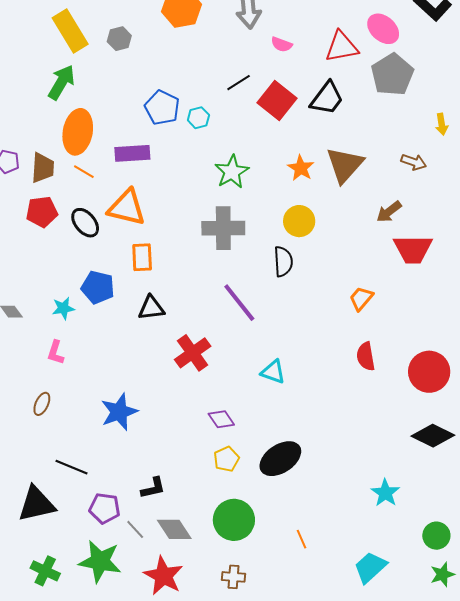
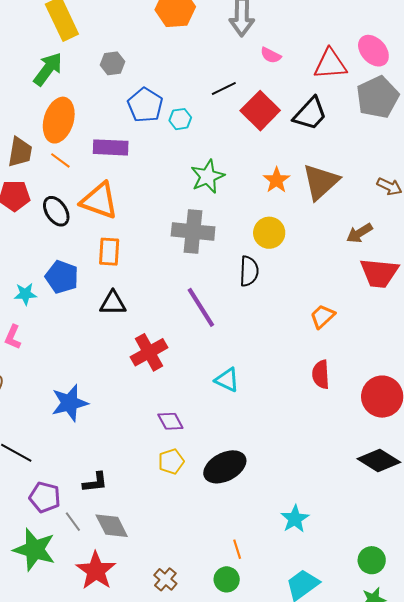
gray hexagon: (119, 39) -> (113, 63), moved
cyan star: (385, 493) -> (295, 519), moved
green circle: (234, 520) -> (227, 579), moved, size x0.6
brown cross: (233, 577) -> (165, 579), turned 30

